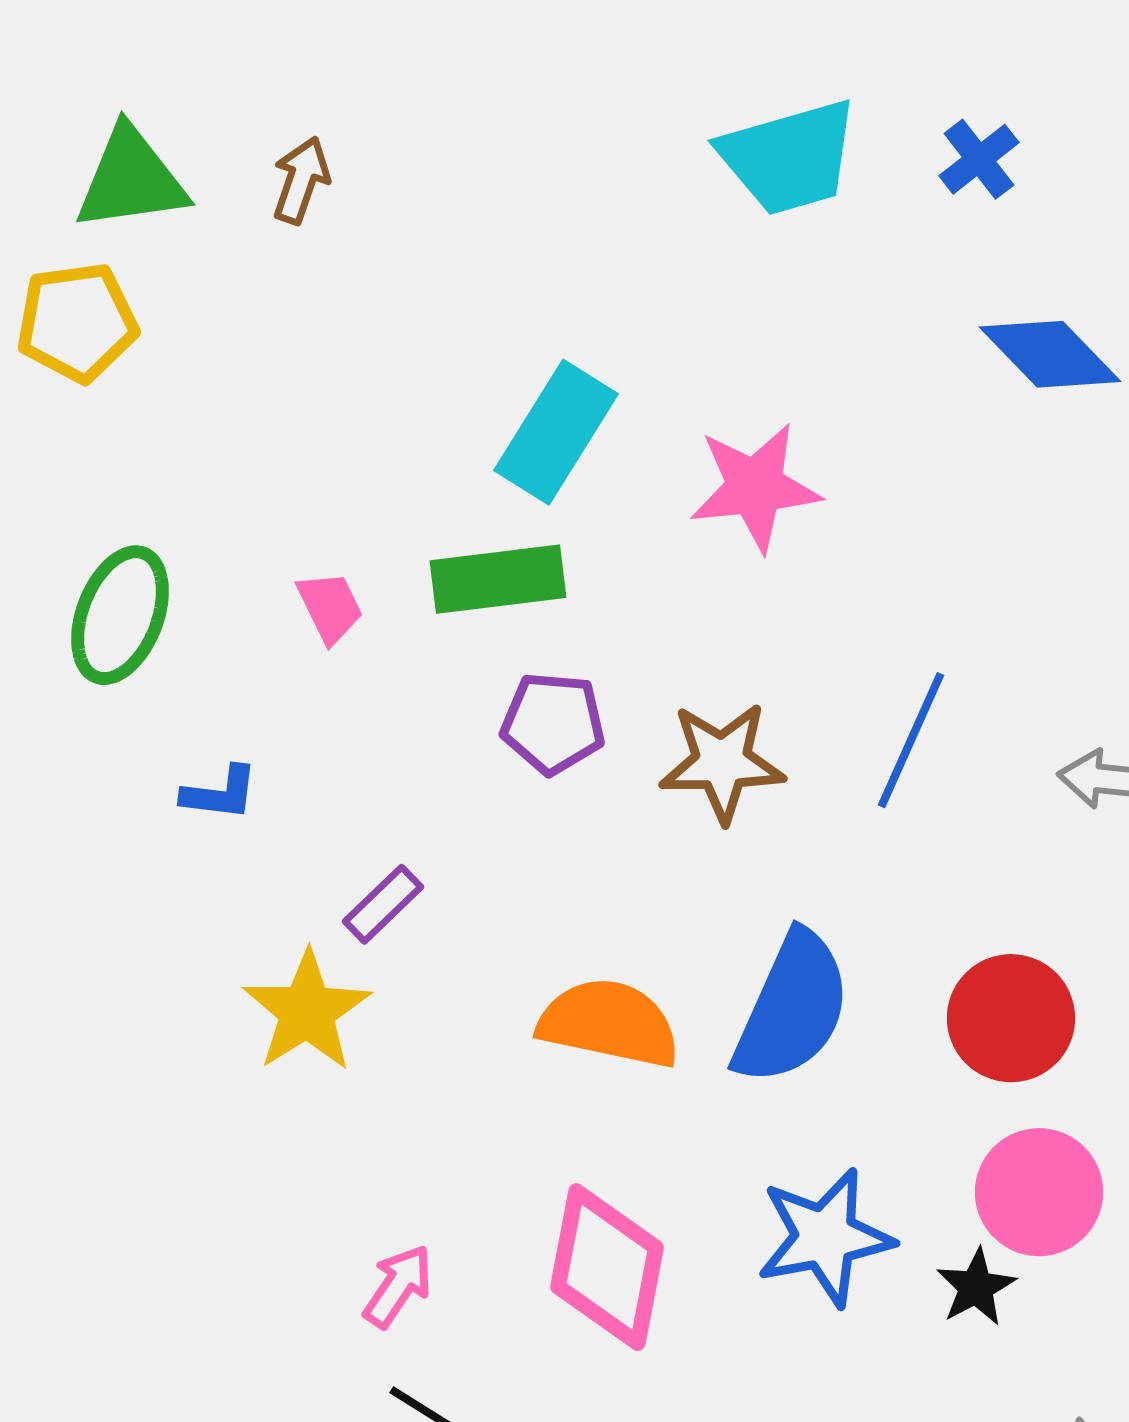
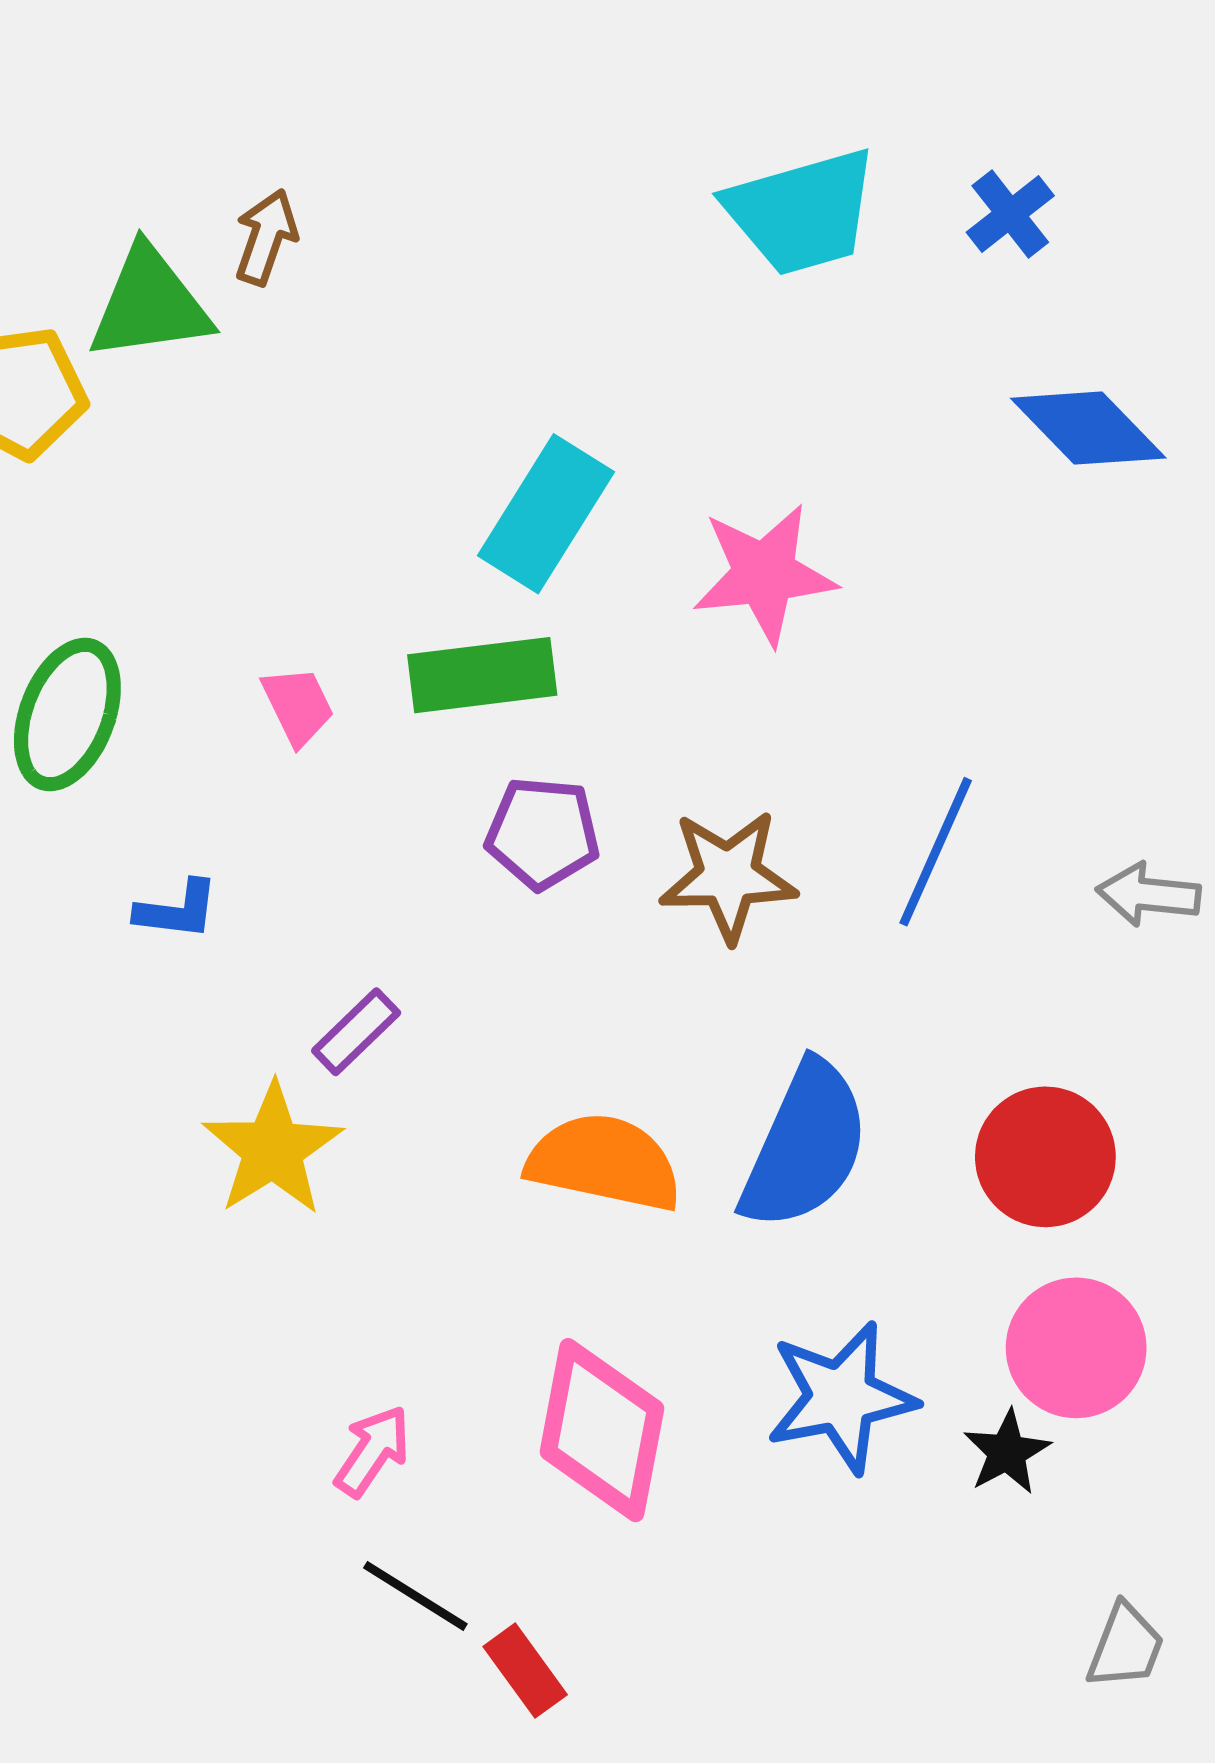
green triangle: (131, 179) -> (150, 304), moved

